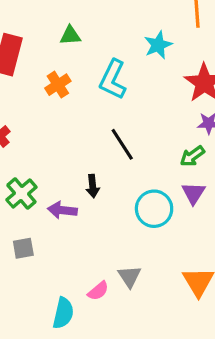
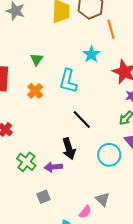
green triangle: (70, 35) -> (37, 59), turned -40
black arrow: (93, 186) -> (69, 149), size x1.5
gray square: (23, 248) -> (44, 197), moved

